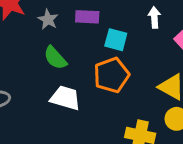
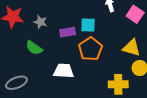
purple rectangle: (87, 17) -> (68, 32), moved
green semicircle: (55, 58) -> (34, 48), moved

